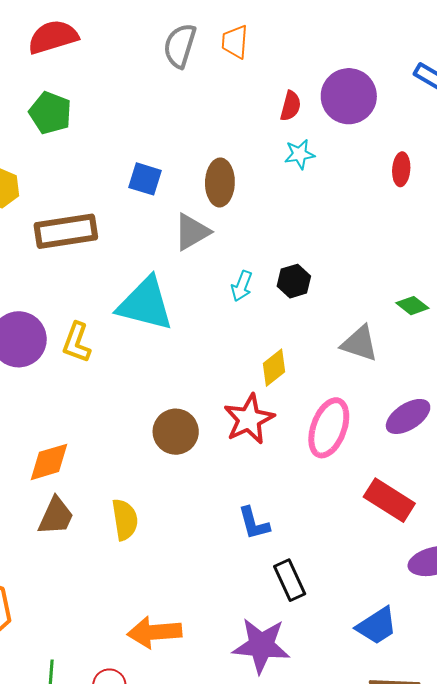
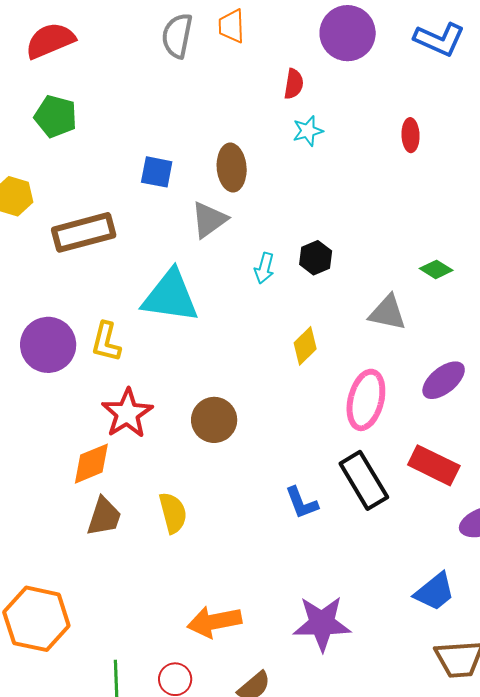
purple circle: (349, 96) -> (348, 33), moved
red star: (249, 419) -> (127, 413), moved
black rectangle: (290, 580) -> (364, 480), moved, size x1.4

